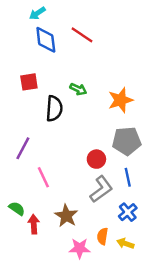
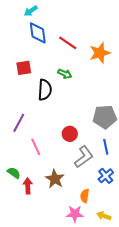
red line: (82, 35) -> (68, 43), moved
orange star: (121, 100) -> (100, 53), moved
red circle: (96, 159) -> (70, 134), moved
yellow arrow: (125, 243) -> (104, 216), moved
pink star: (80, 248) -> (75, 214), moved

